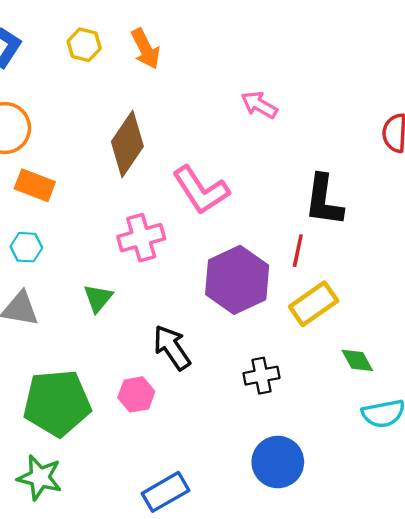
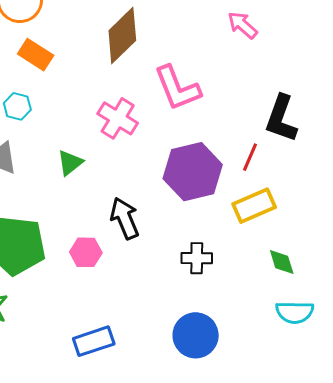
pink cross: (141, 238) -> (118, 118), turned 36

